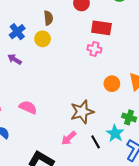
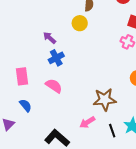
blue cross: (17, 32) -> (56, 58), moved

